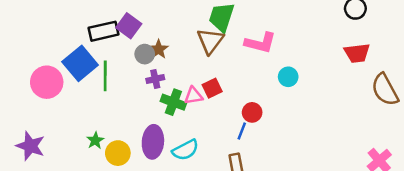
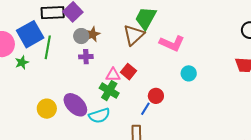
red square: (212, 88) -> (128, 72), turned -35
green cross: (173, 102) -> (109, 91), moved
green star: (95, 140) -> (22, 62), moved
purple ellipse: (153, 142) -> (75, 105), turned -60

